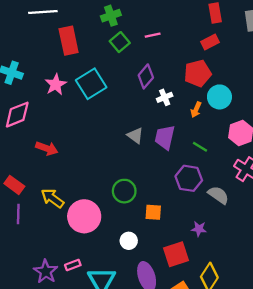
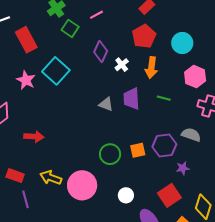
cyan circle: (219, 97) -> (182, 43), moved
orange arrow: (196, 110) -> (151, 68), size x1.5
purple hexagon: (189, 178) -> (164, 145), moved
orange square: (153, 212) -> (138, 150), moved

